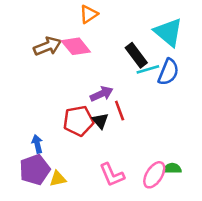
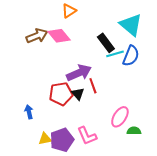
purple arrow: (102, 94) -> (79, 73), size x1.4
purple pentagon: (35, 170) -> (62, 140), moved
pink ellipse: (154, 175) -> (120, 117), moved

